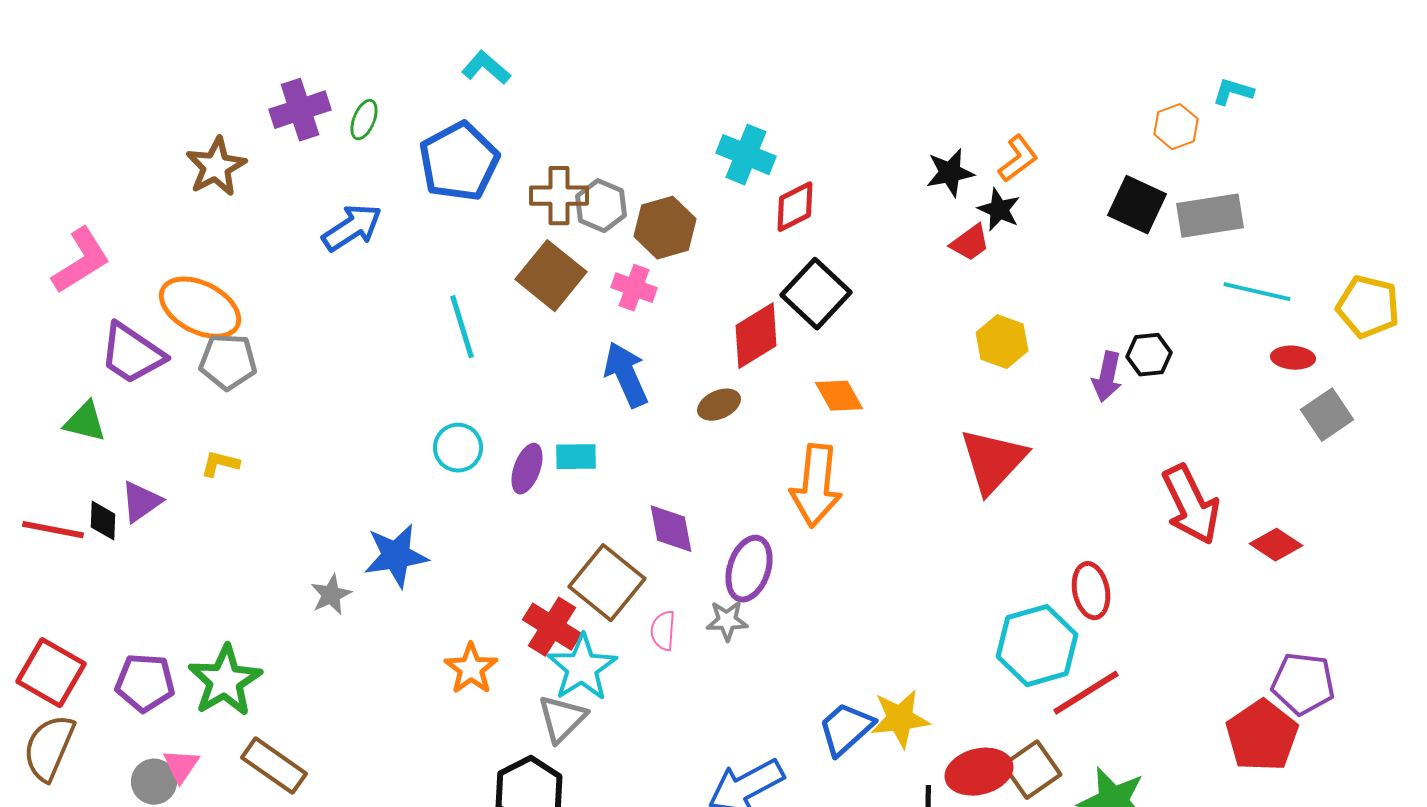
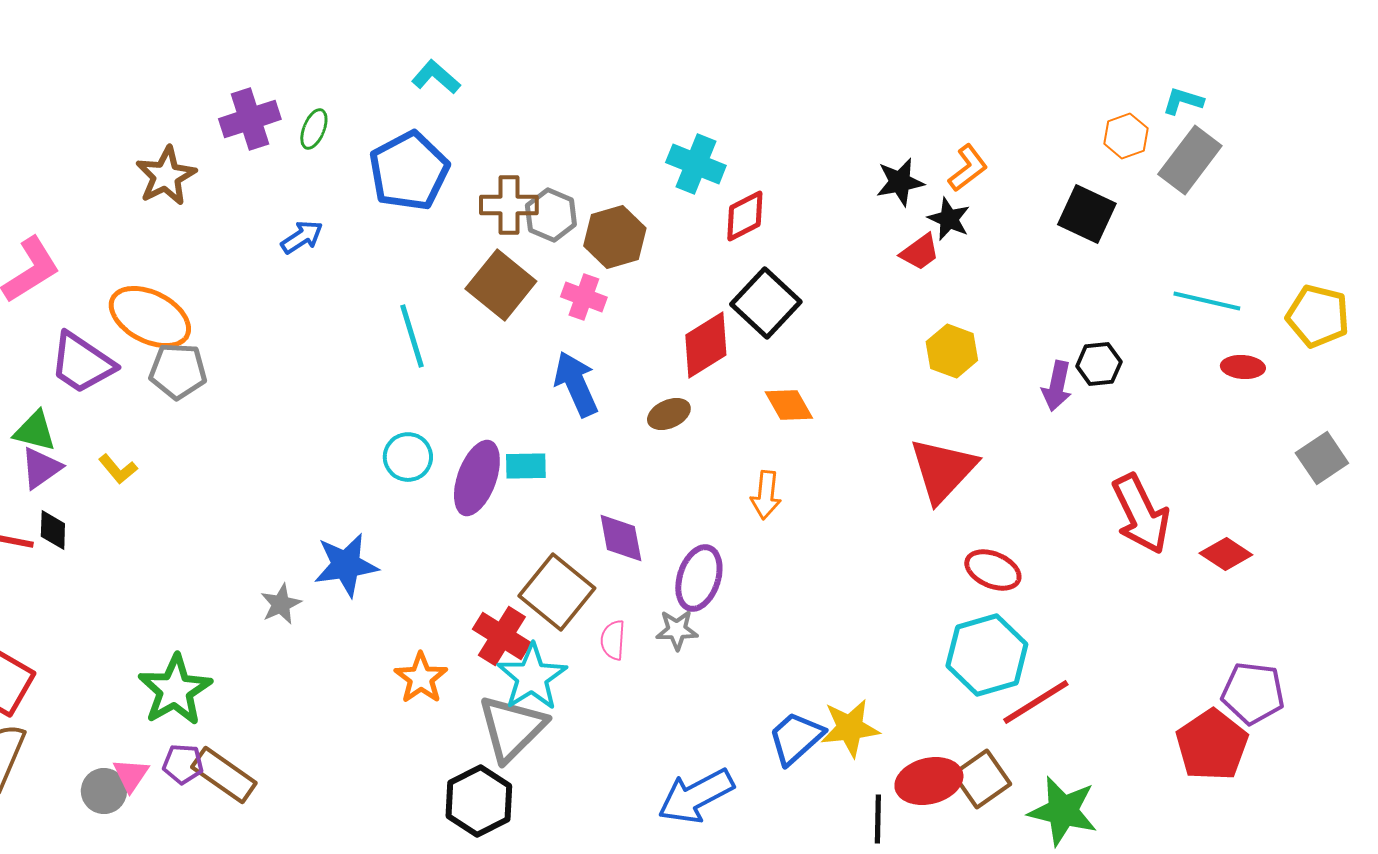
gray rectangle: (1210, 216) -> (1190, 160), moved, turned -44
blue arrow: (352, 228) -> (302, 237), size x0.7
gray square: (1327, 415) -> (1322, 458), moved
yellow L-shape: (220, 464) -> (118, 469), moved, turned -144
purple ellipse: (527, 469) -> (477, 478), size x1.5
orange arrow: (816, 486) -> (766, 495), size x0.6
purple triangle: (141, 502) -> (41, 468), moved
red ellipse: (1091, 591) -> (993, 570), moved, turned -56
purple pentagon: (145, 683) -> (183, 764), moved, size x0.7
gray triangle: (562, 719) -> (512, 728), size x1.4

